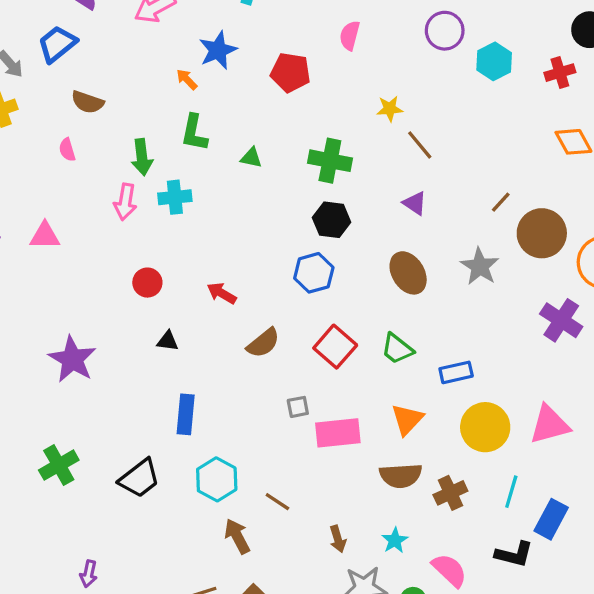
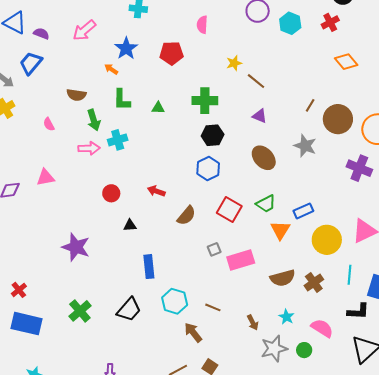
brown semicircle: (88, 102) -> (76, 95), moved
pink arrow: (125, 202) -> (89, 148), turned -90
green trapezoid: (397, 349) -> (266, 204), turned -55
orange triangle: (407, 419) -> (280, 230), moved

